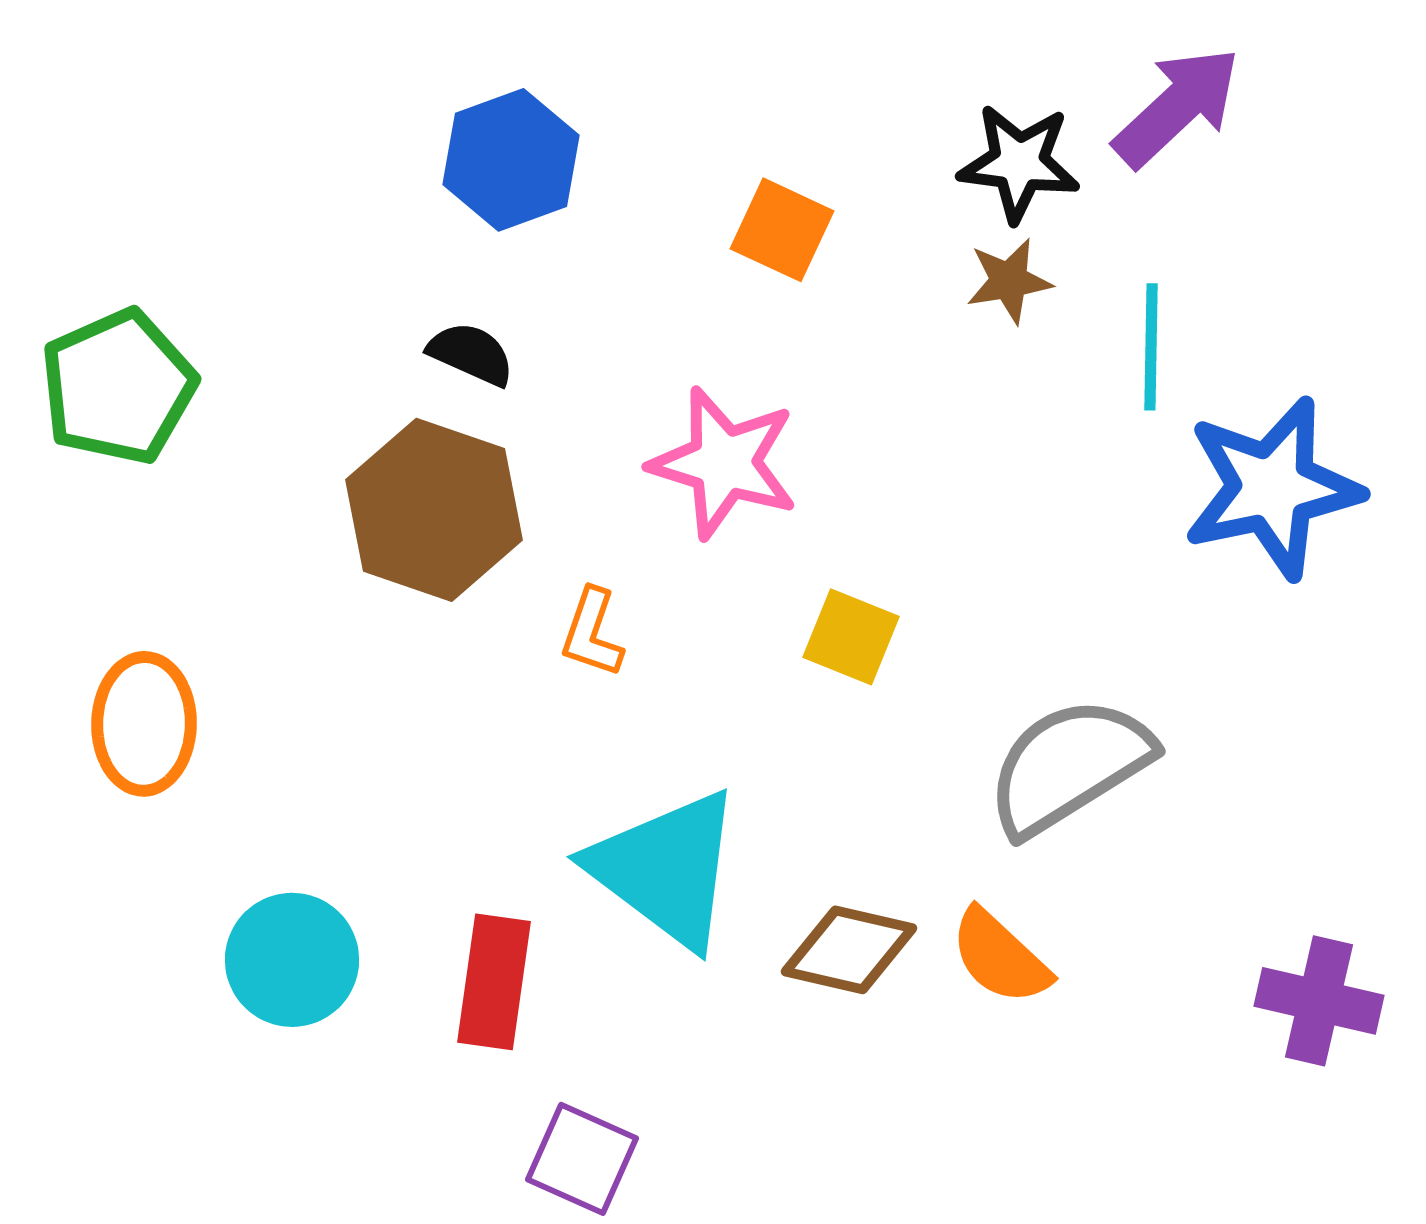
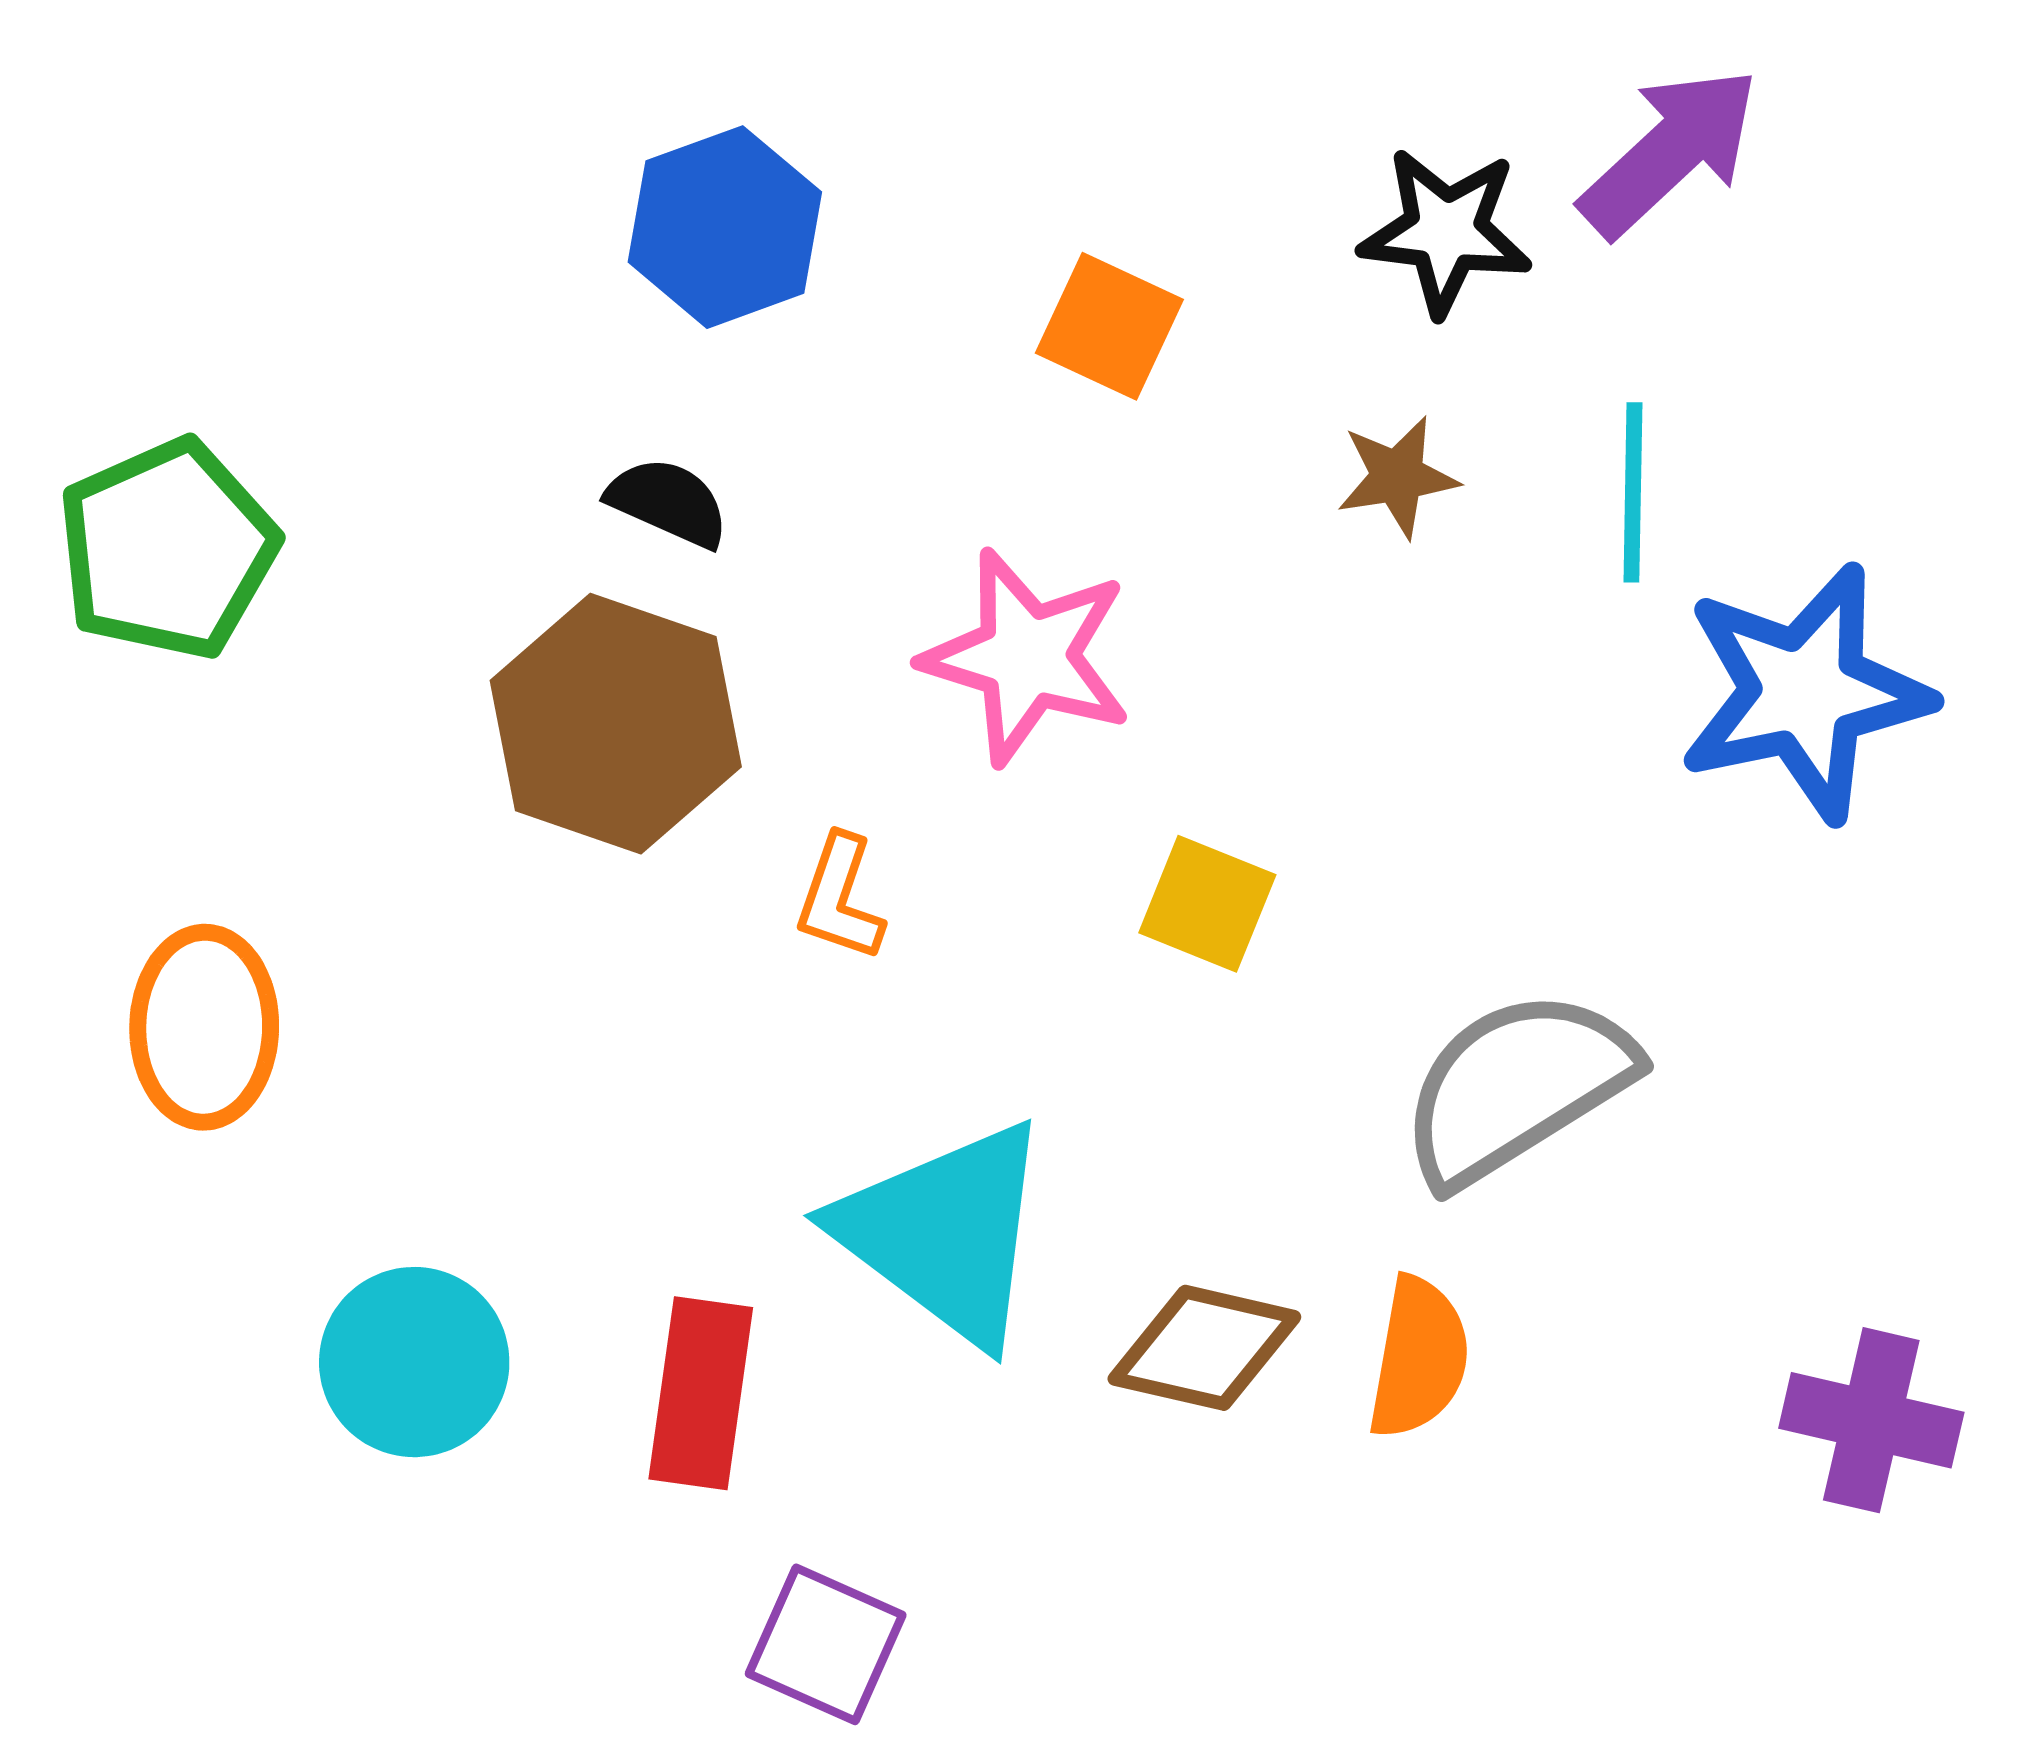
brown star: (1009, 281) -> (1397, 477), moved
orange semicircle: (1000, 957) -> (1419, 1358), turned -123

